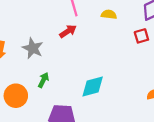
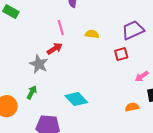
gray star: (33, 48) -> (39, 64), moved
cyan diamond: (93, 86) -> (76, 99), turned 60

